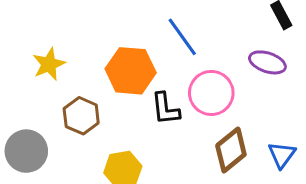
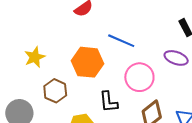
blue line: (182, 37) -> (121, 41), turned -32
black L-shape: (165, 109) -> (108, 102), moved

